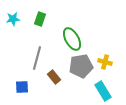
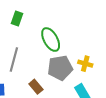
brown rectangle: (54, 77) -> (36, 87), moved

